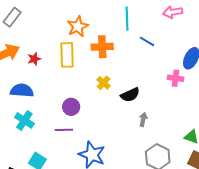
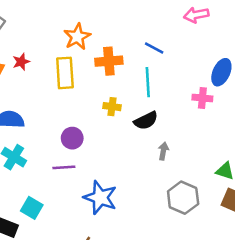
cyan line: (127, 19) -> (148, 82), moved
blue line: (147, 41) -> (154, 48), moved
red star: (34, 59) -> (21, 62), moved
yellow cross: (104, 83) -> (112, 107), turned -32

